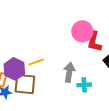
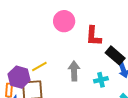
pink circle: (82, 31) -> (64, 21), moved
cyan cross: (84, 85) -> (101, 80), moved

